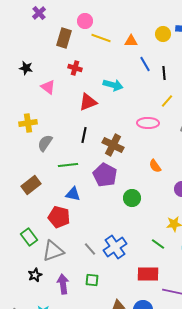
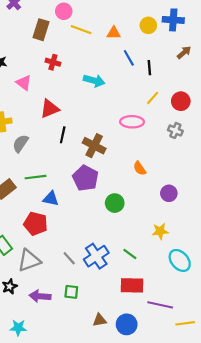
red triangle: (88, 102) -> (50, 109), moved
green line: (68, 165) -> (36, 177), moved
green line: (158, 244) -> (130, 254), moved
purple arrow: (63, 284) -> (40, 296), turned -78

